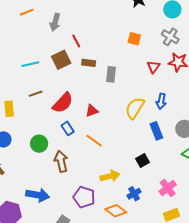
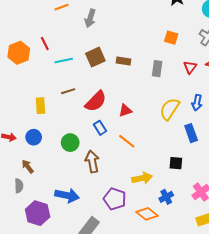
red line: (76, 41) -> (45, 43), moved
gray rectangle: (111, 74) -> (157, 69), moved
black square: (143, 161) -> (176, 163), turned 32

